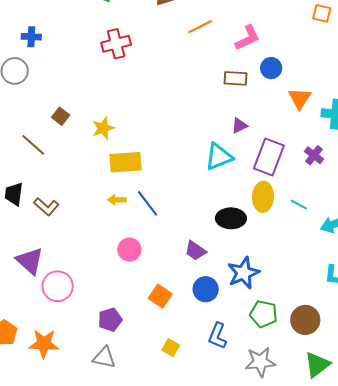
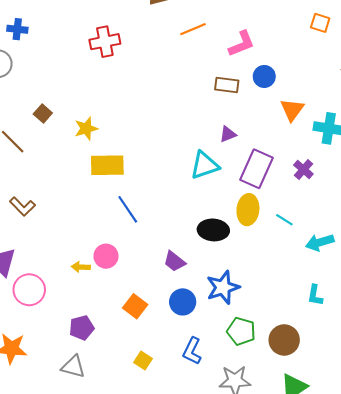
yellow arrow: (117, 200) -> (81, 267), moved

